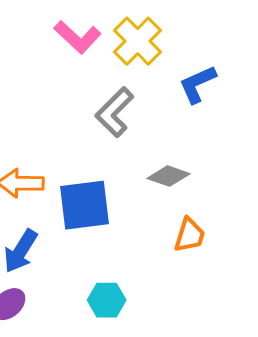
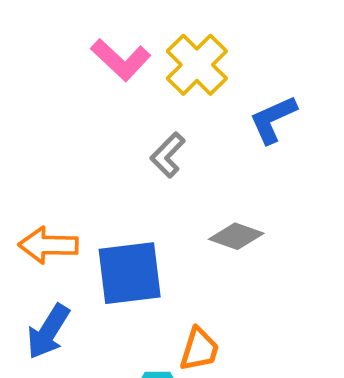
gray L-shape: (115, 112) -> (168, 155), size x0.7
orange trapezoid: (190, 235) -> (199, 349), moved

